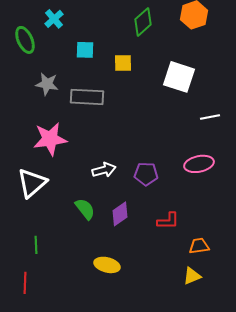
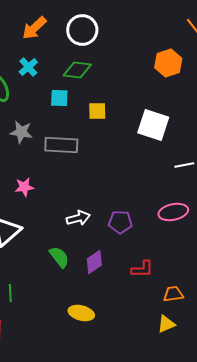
green diamond: (143, 22) -> (77, 70), moved, turned 48
pink star: (50, 139) -> (24, 187), size x0.6

